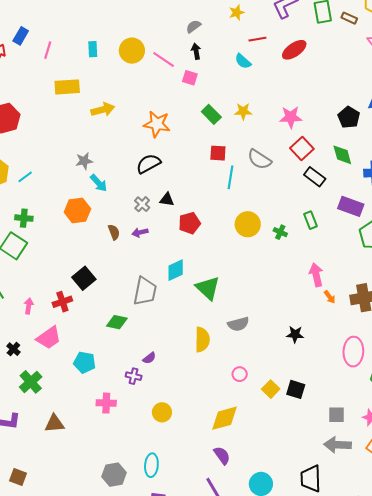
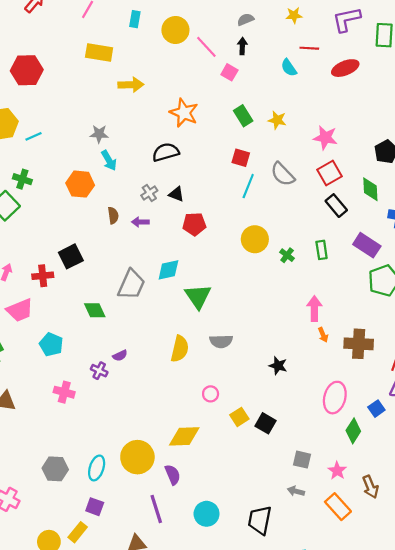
green diamond: (117, 322) -> (95, 310), turned 40
yellow circle: (162, 412) -> (137, 457), moved, size x1.6
gray arrow: (338, 445) -> (296, 491), size x0.6

